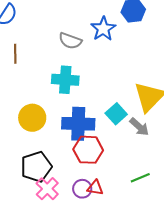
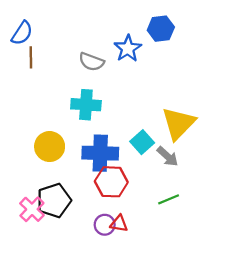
brown line: (15, 54) -> (31, 57), moved
green line: (140, 178) -> (169, 199), moved
pink cross: (47, 189) -> (32, 209), moved

